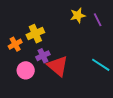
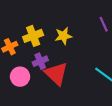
yellow star: (78, 15) -> (63, 36), moved

